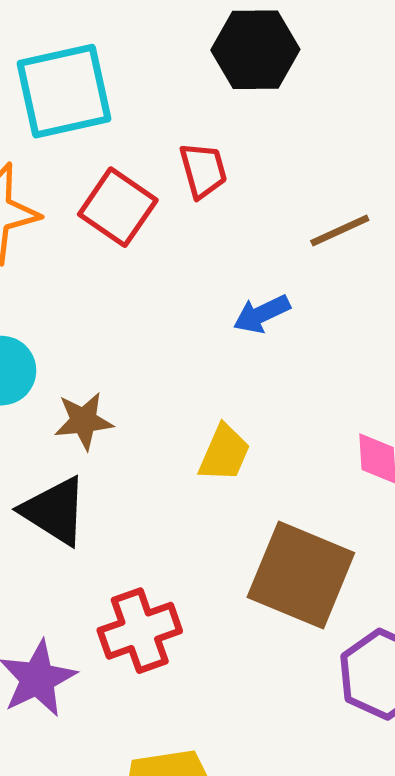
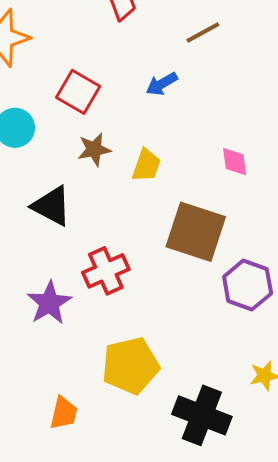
red square: (118, 207) -> (78, 92), moved
brown star: (84, 421) -> (94, 149), moved

